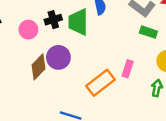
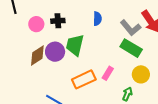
green trapezoid: (78, 22) -> (75, 45), moved
green rectangle: (148, 32) -> (131, 48), size x1.5

